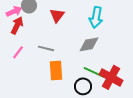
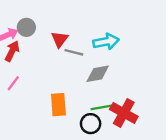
cyan arrow: (96, 17) -> (106, 42), turned -110
gray line: (46, 48) -> (74, 52), moved
green line: (94, 72) -> (104, 107), turned -35

